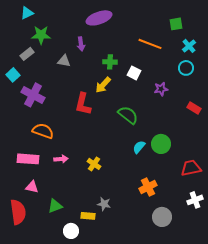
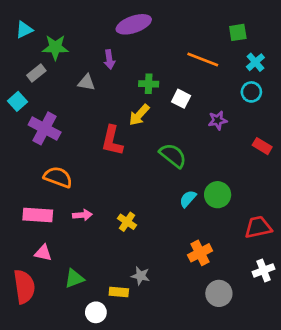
cyan triangle: (27, 13) -> (24, 30), moved

